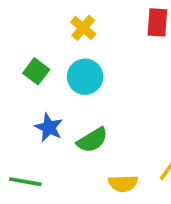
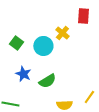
yellow cross: (83, 28) -> (62, 33), moved

